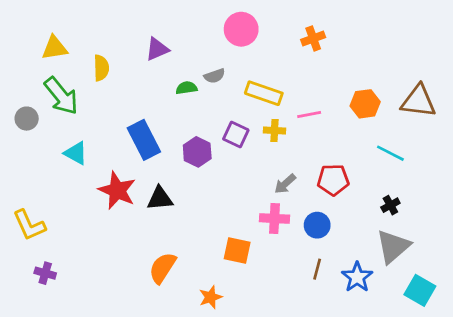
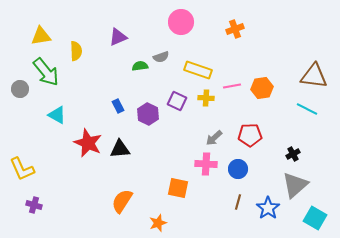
orange hexagon: (365, 104) -> (262, 88), moved
blue rectangle: (144, 140) -> (118, 106), moved, size x0.5
cyan line: (390, 153) -> (307, 109), moved

